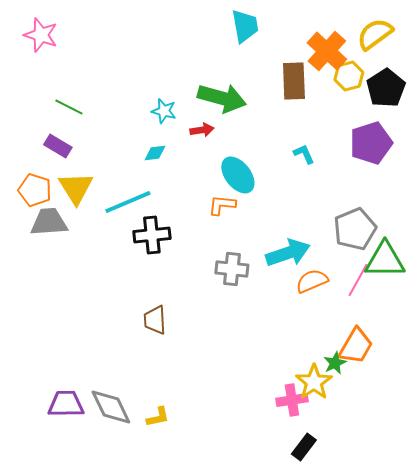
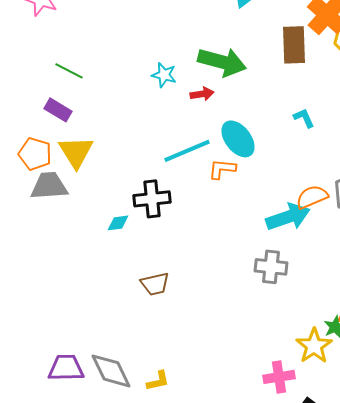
cyan diamond: (155, 153) -> (118, 223), moved
cyan line: (128, 202) -> (187, 151), moved
gray cross: (232, 269) -> (271, 267), moved
orange semicircle: (312, 281) -> (312, 197), moved
brown trapezoid: (155, 320) -> (155, 284), turned -100
pink cross: (292, 400) -> (279, 377), moved

